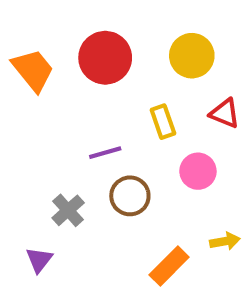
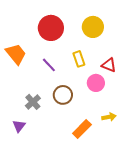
orange trapezoid: (33, 70) -> (16, 54), moved
red triangle: (225, 113) -> (109, 65), moved
purple line: (105, 153) -> (49, 65), moved, turned 63

